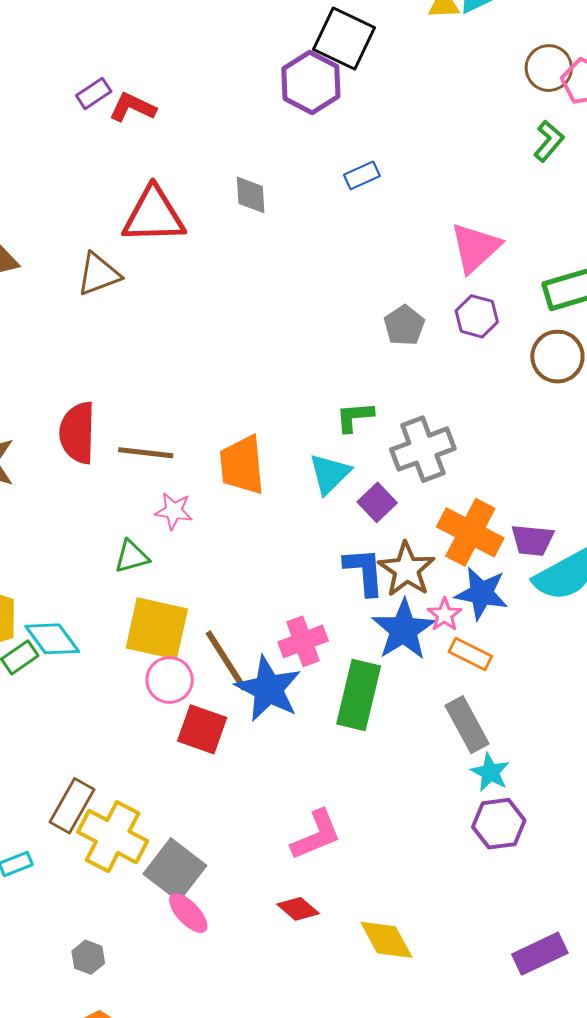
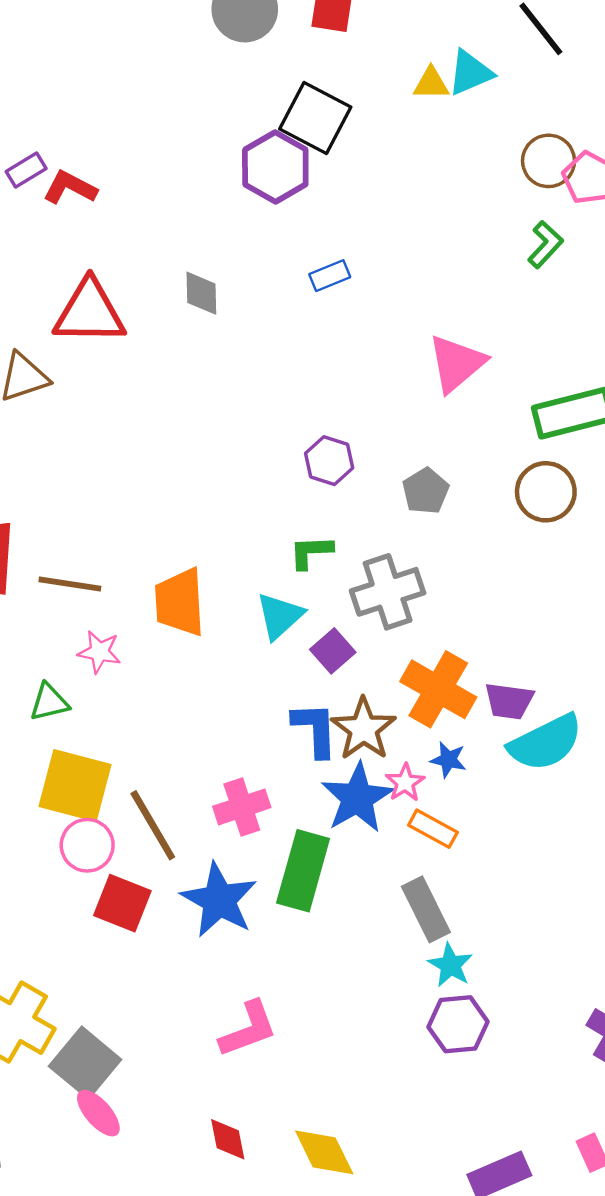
purple hexagon: (477, 316) -> (329, 461), moved
gray pentagon: (404, 325) -> (426, 491), moved
blue star: (482, 593) -> (448, 760), size x0.6
blue star: (268, 689) -> (219, 900), moved
red diamond: (298, 909) -> (228, 1139), moved, turned 36

